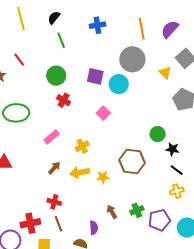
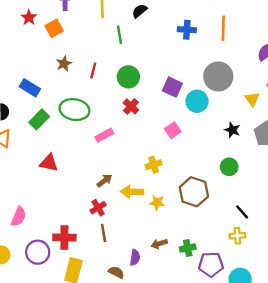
orange line: (142, 29) -> (223, 28), moved
green line: (61, 40) -> (120, 35), moved
red line: (19, 60) -> (93, 70), moved, turned 40
pink rectangle: (52, 137) -> (104, 135), moved
yellow cross: (82, 146) -> (154, 165), moved
black star: (172, 149) -> (232, 130), moved
red cross: (54, 202) -> (98, 208), moved, turned 32
brown arrow: (112, 212) -> (159, 244), turned -88
brown line: (58, 224) -> (104, 233), moved

